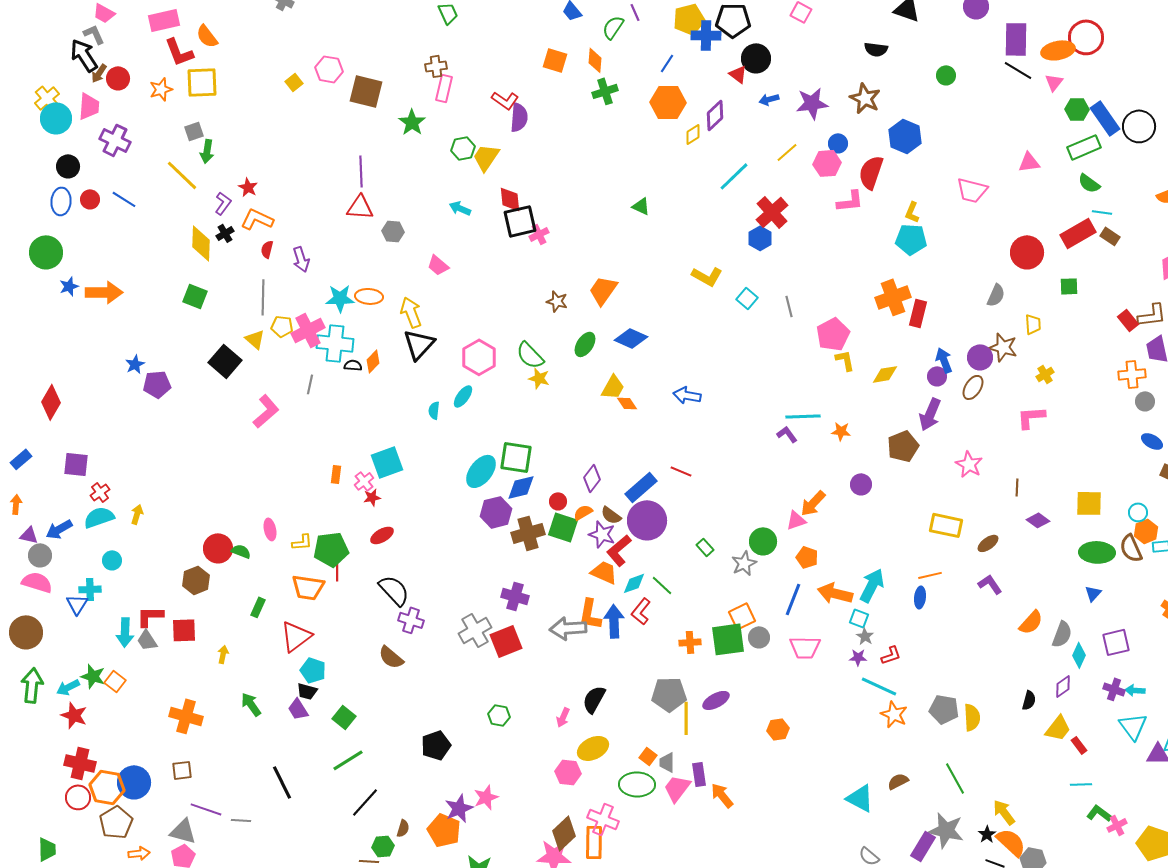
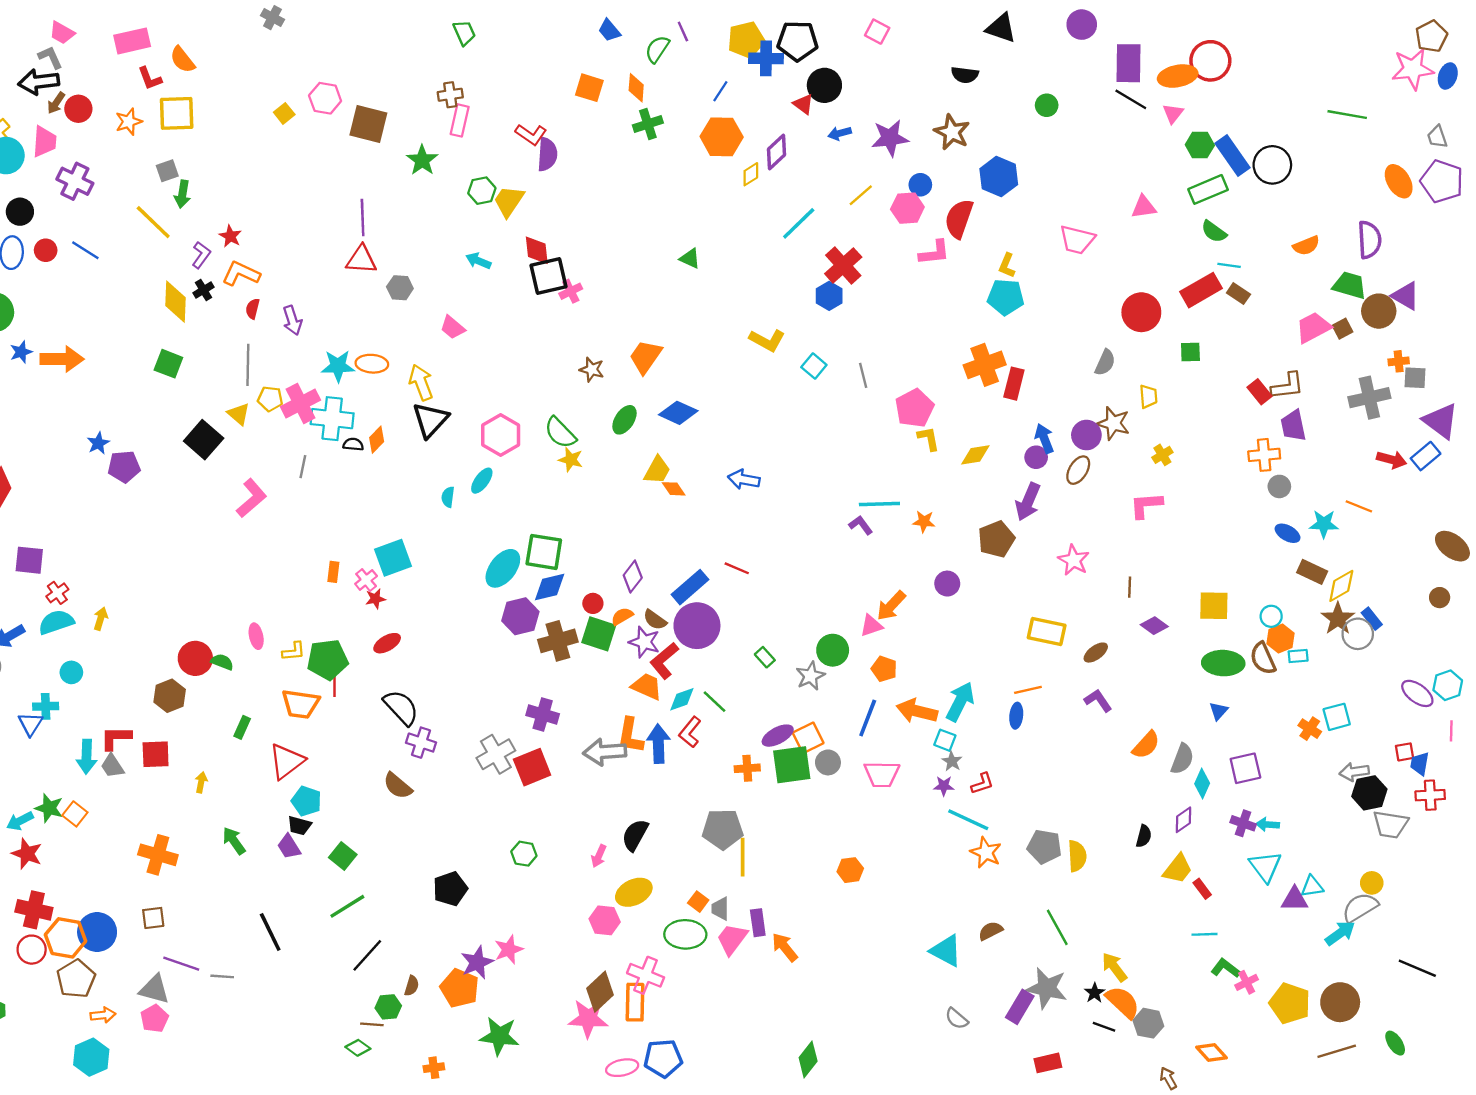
red L-shape: (179, 52) -> (150, 78), size x0.7
black arrow: (84, 55) -> (39, 82), turned -64
purple ellipse: (716, 700) -> (778, 736), moved

